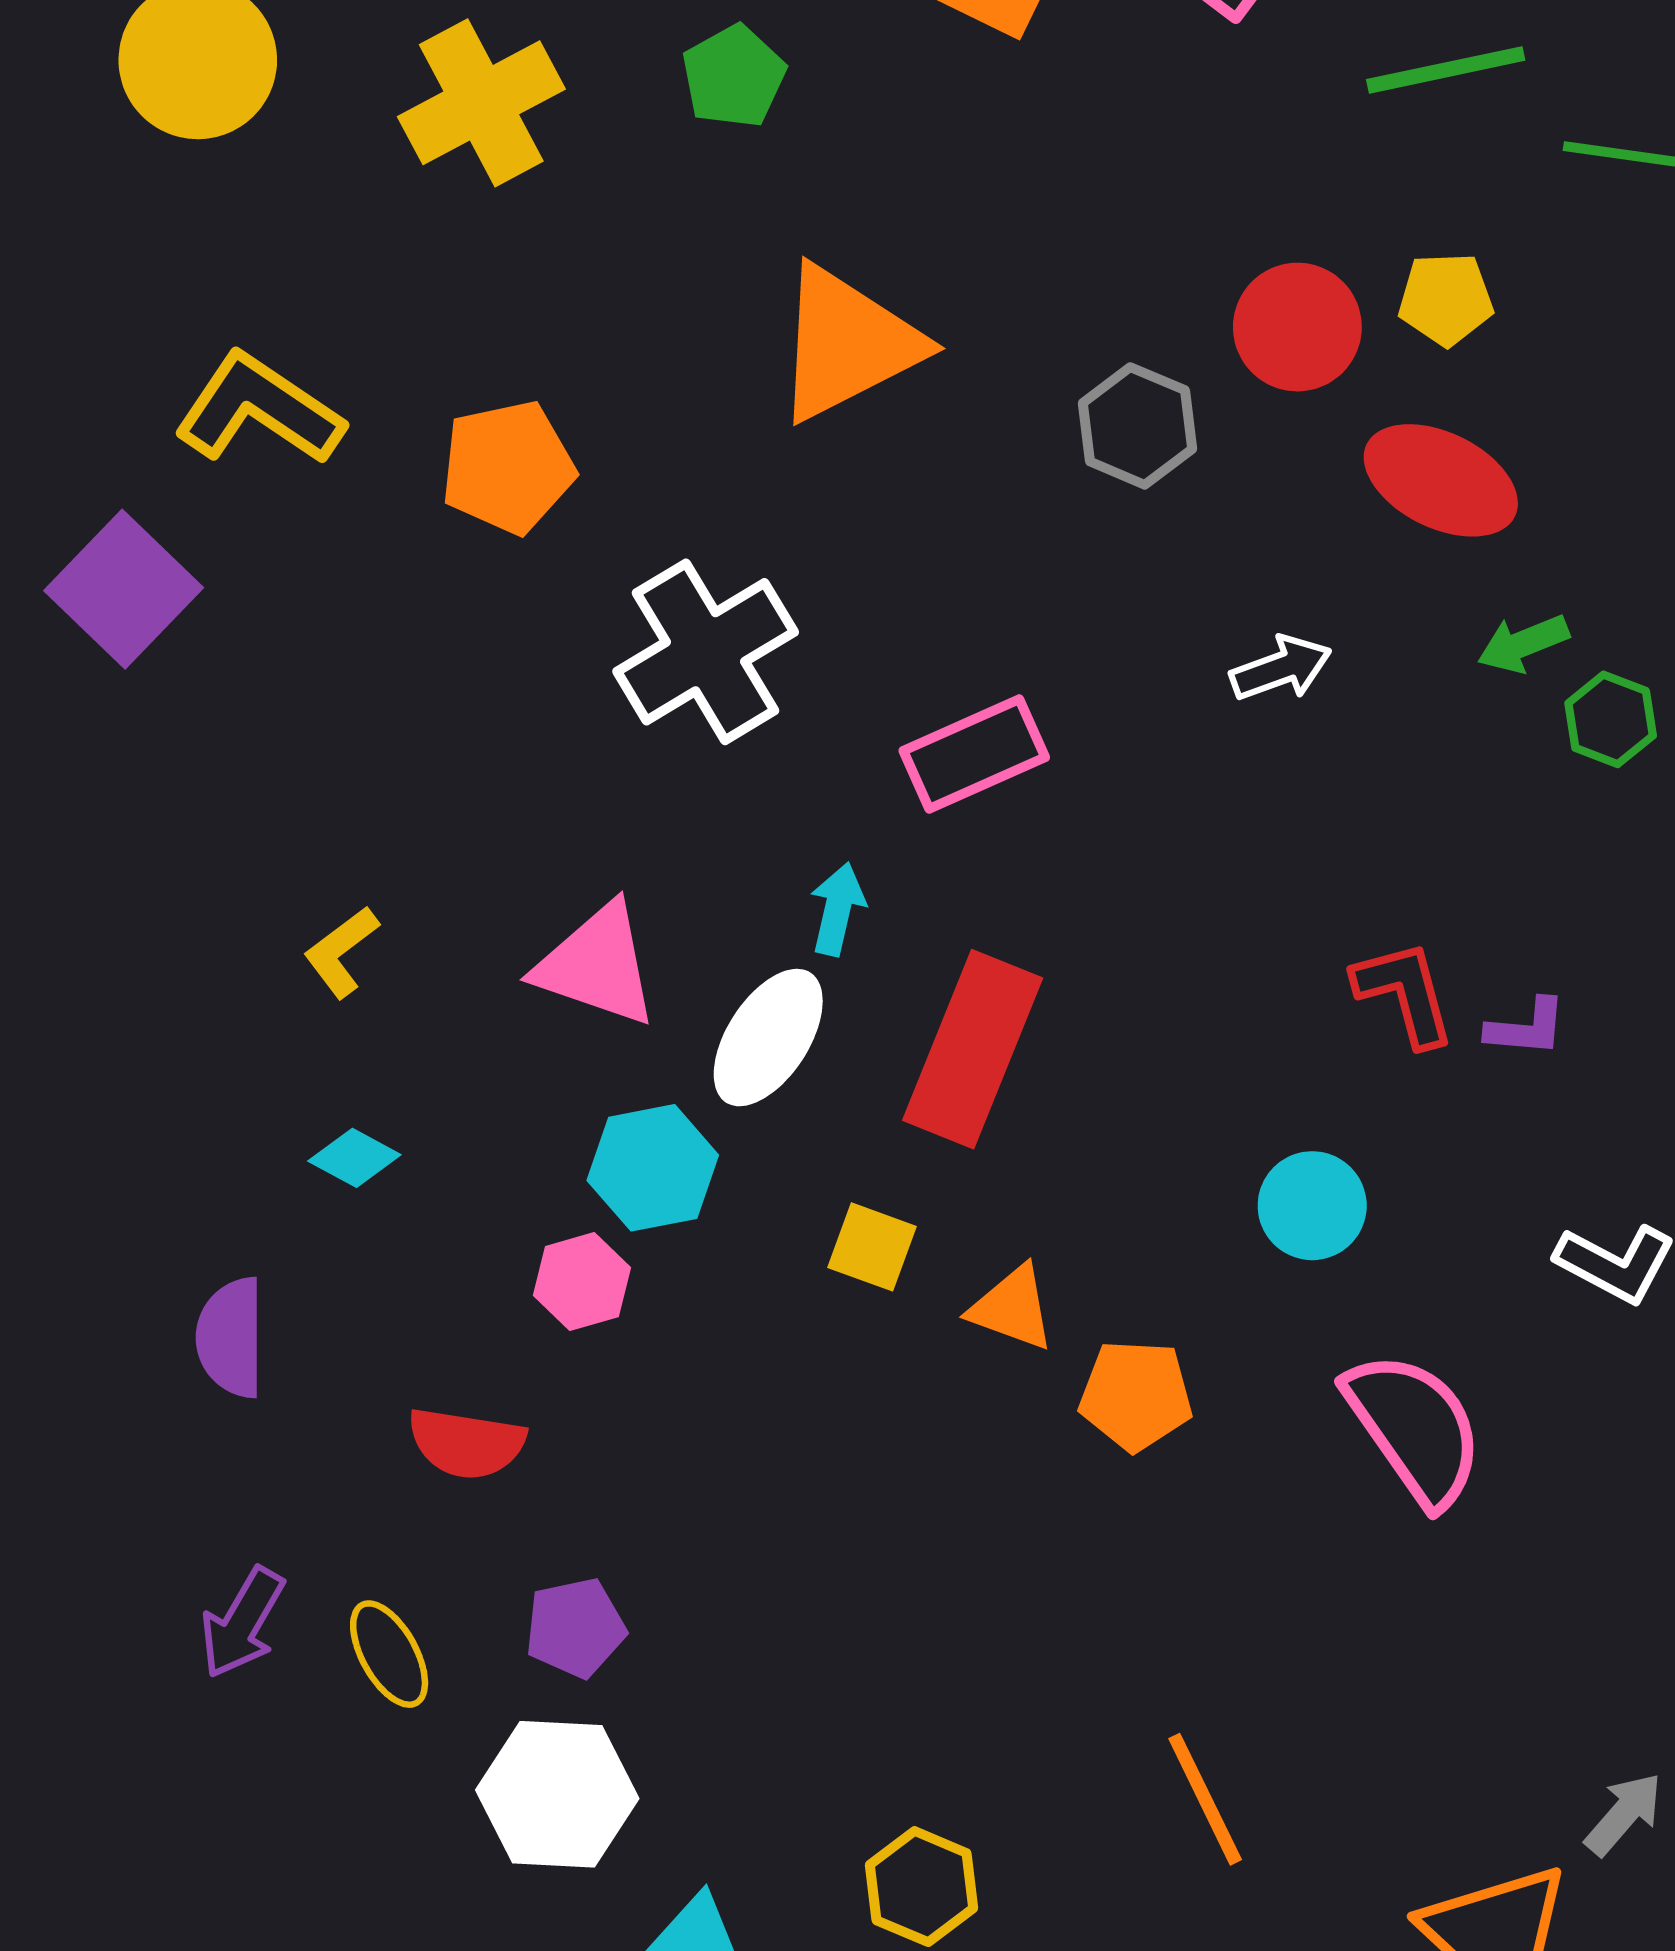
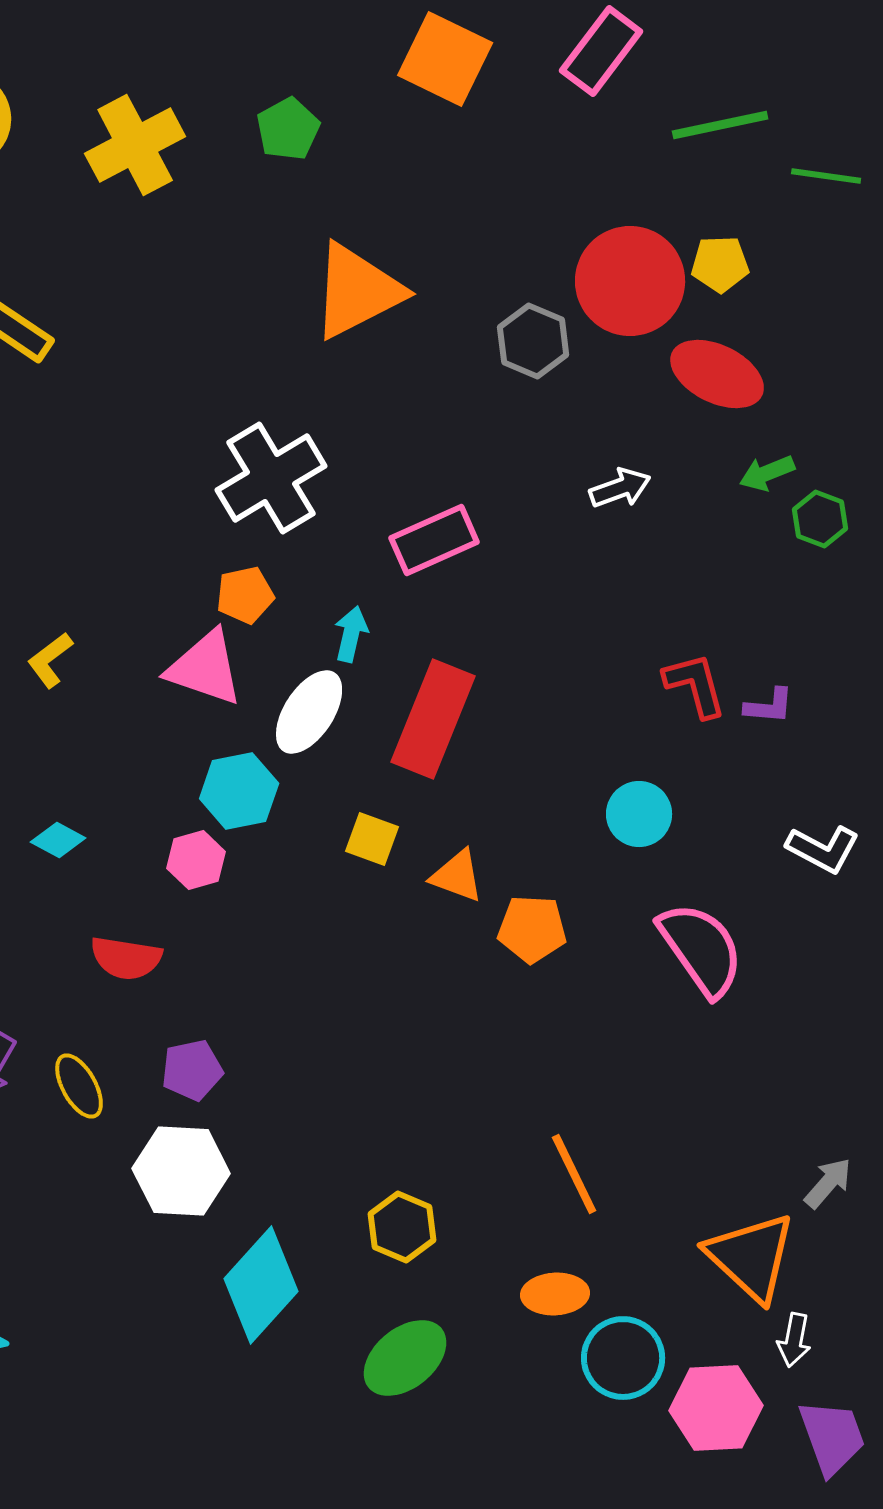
red circle: (1297, 327) -> (630, 281), size x1.4
orange pentagon: (508, 467) -> (245, 595), moved, size x0.7
cyan diamond: (354, 1158) -> (58, 840), moved

